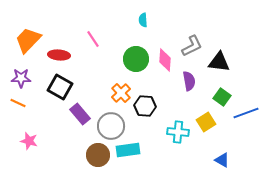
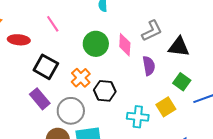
black square: (60, 87) -> (46, 67), moved

